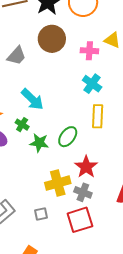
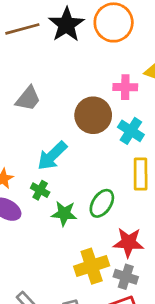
brown circle: (52, 39) -> (93, 115), moved
cyan arrow: (32, 99) -> (52, 156), turned 95
red star: (86, 167) -> (128, 242), turned -30

